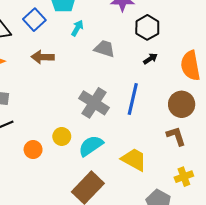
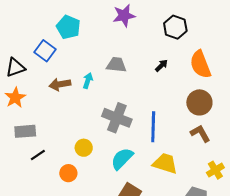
black hexagon: (147, 27) -> (175, 27), moved
cyan arrow: (77, 28) -> (88, 81), moved
blue line: (133, 99) -> (153, 127), moved
yellow circle: (62, 136) -> (84, 148), moved

